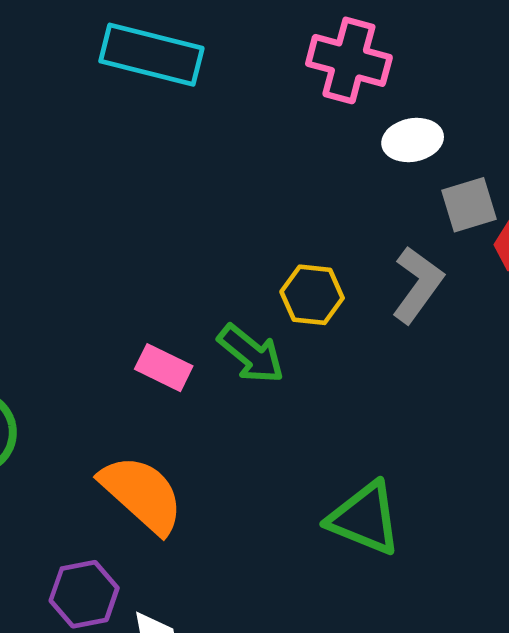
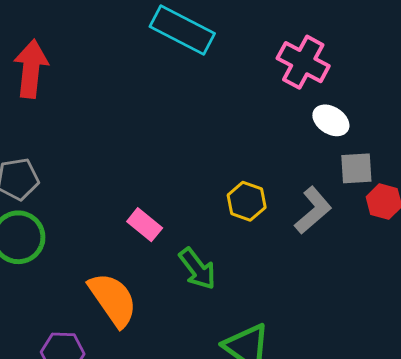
white ellipse: (413, 140) -> (331, 120), turned 30
green arrow: (251, 354) -> (197, 269), moved

